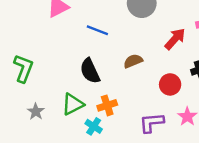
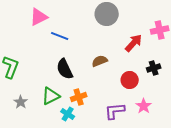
blue line: (97, 30) -> (60, 36), moved

